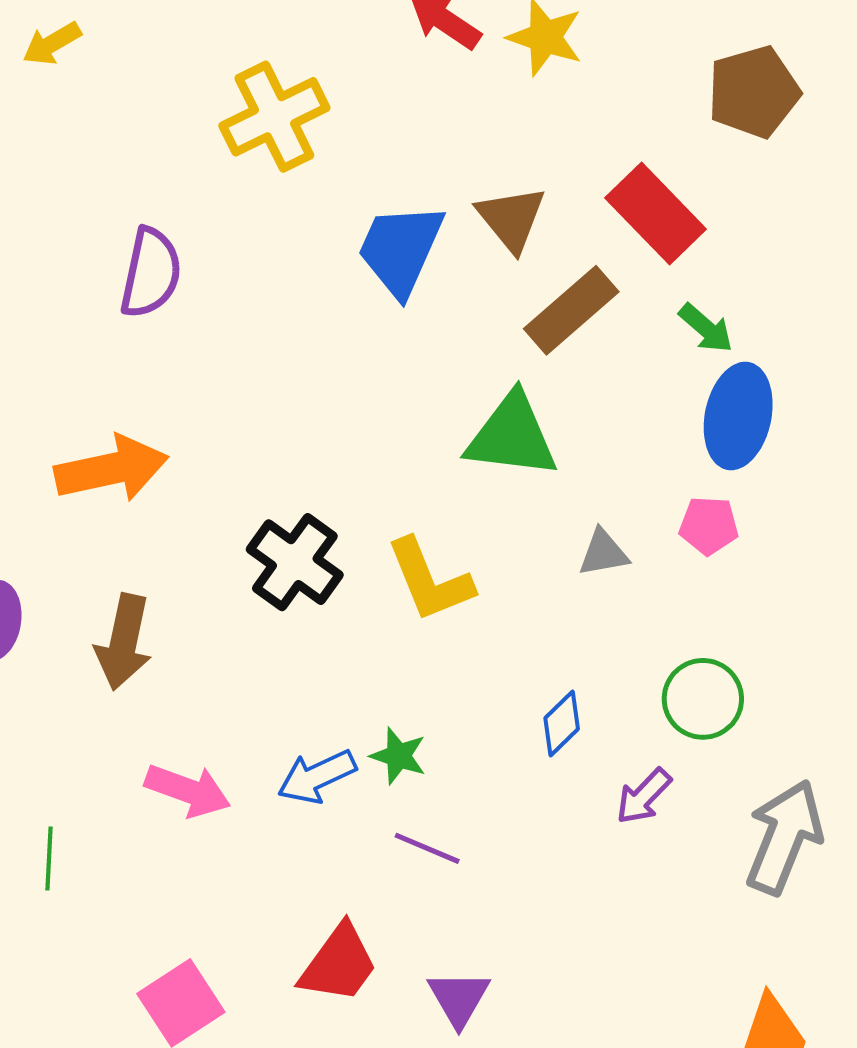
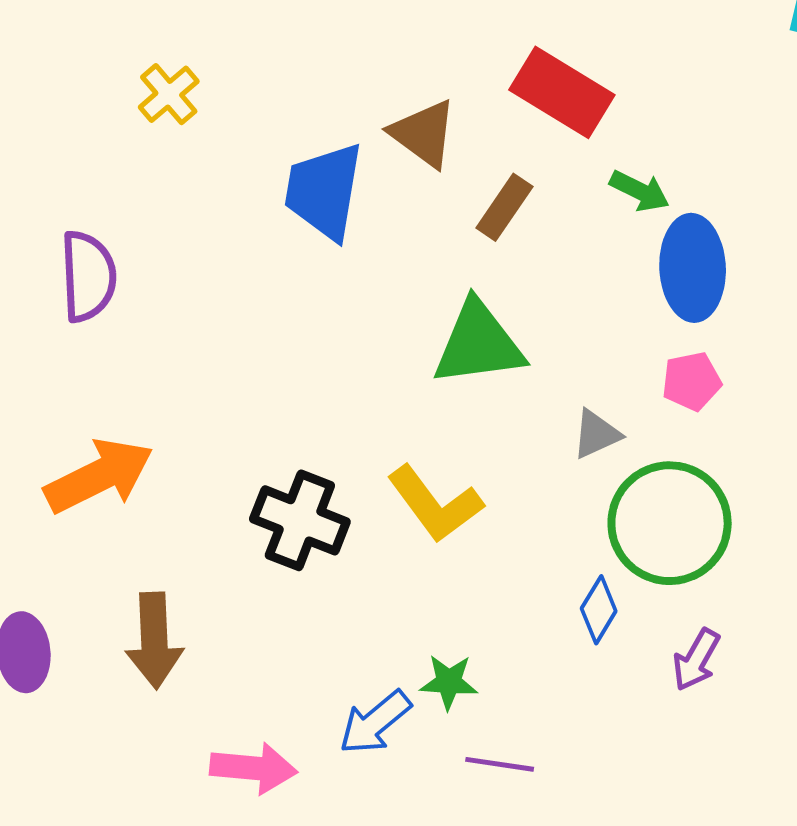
yellow cross: (274, 117) -> (169, 94), size x0.6
brown rectangle: (571, 310) -> (504, 207), size x0.7
green circle: (703, 699) -> (670, 523), moved, size x1.5

